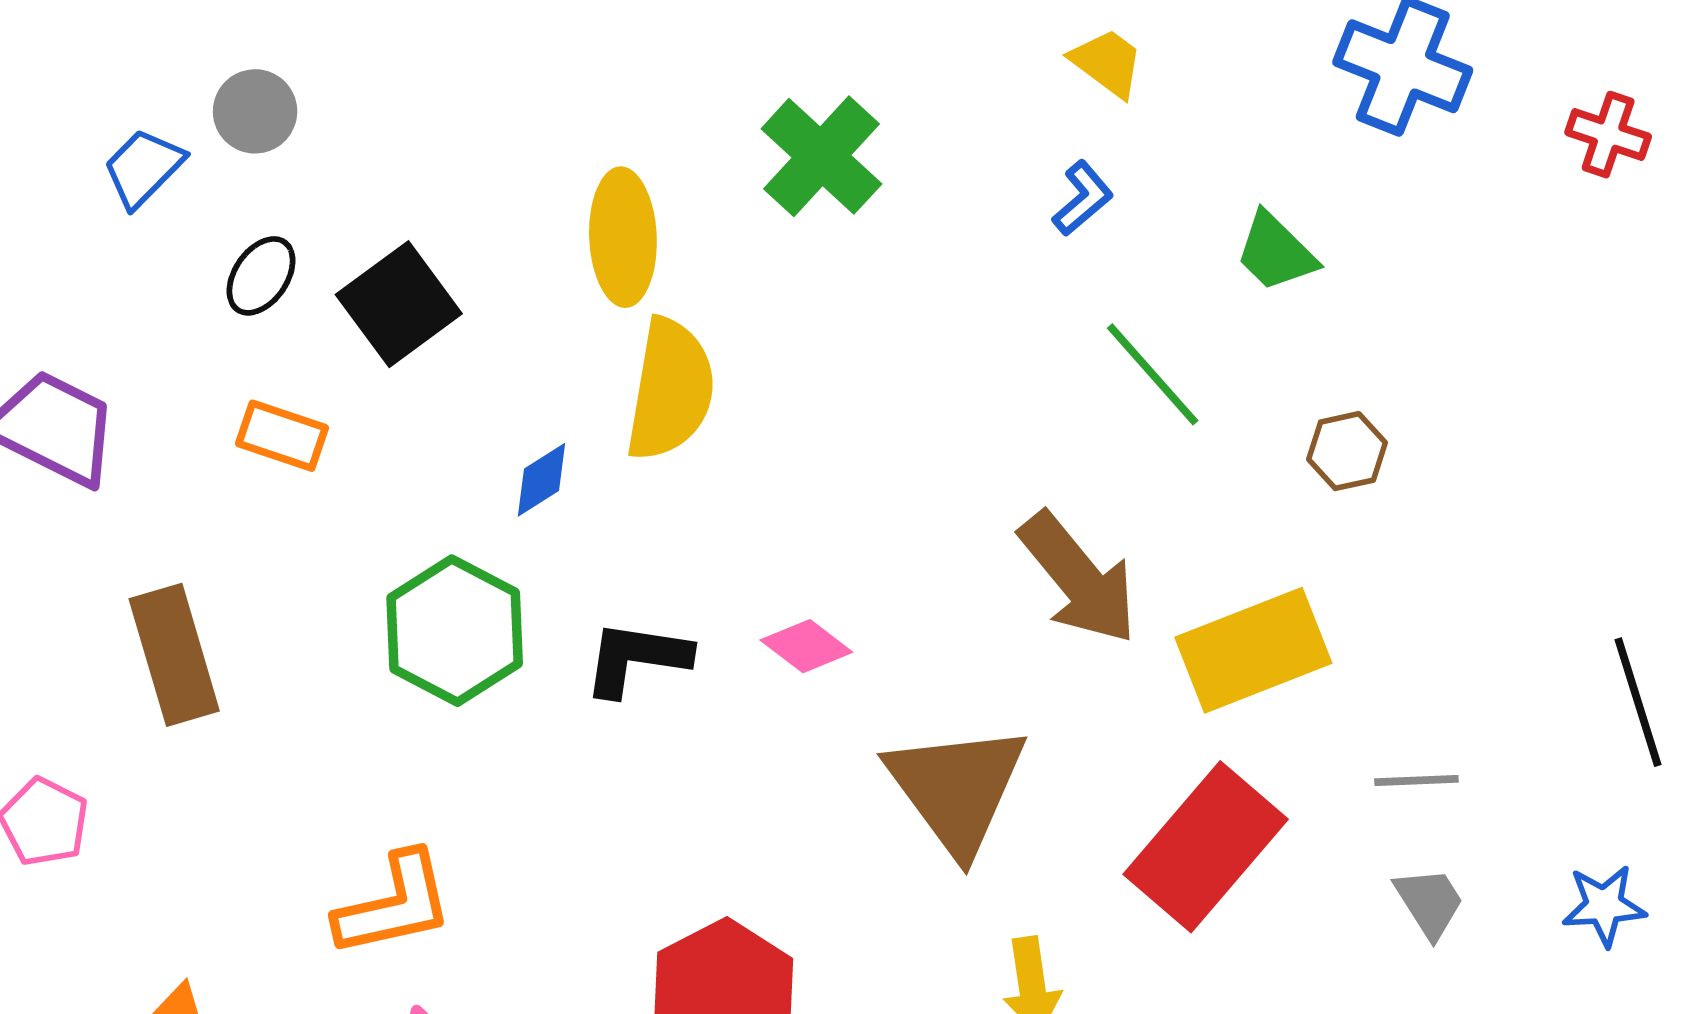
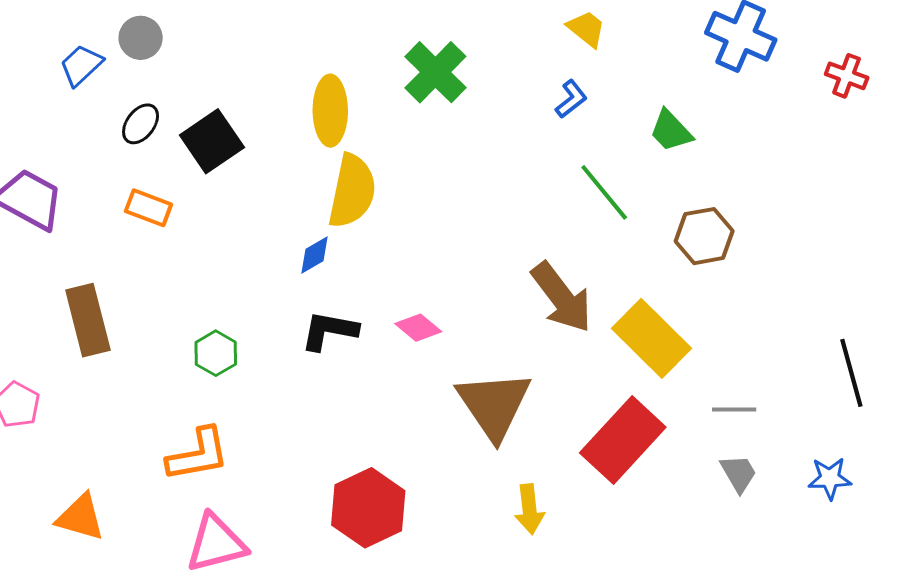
brown hexagon: (1347, 451) -> (704, 236), size x1.4
blue diamond: (542, 480) -> (315, 255), moved
green hexagon: (455, 631) -> (216, 353), moved, size x0.6
yellow rectangle: (1253, 650) -> (652, 338), turned 64

